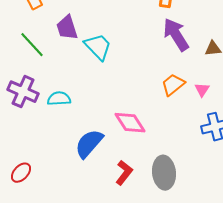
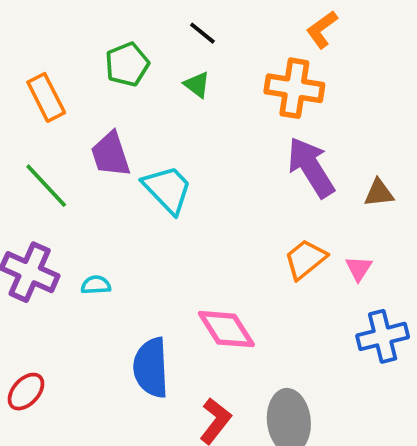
cyan semicircle: (59, 99) -> (96, 285), size x0.7
blue semicircle: (89, 144) -> (151, 368), turned -44
red ellipse: (21, 173) -> (26, 392), moved

